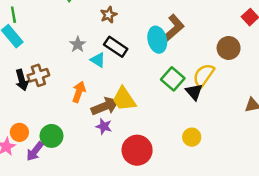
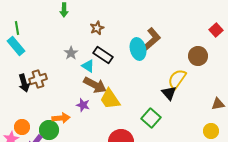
green square: (173, 79) -> (151, 118), moved
orange arrow: (79, 92) -> (61, 118), moved, turned 66
brown arrow: (105, 106) -> (95, 85), moved, turned 50
purple star: (104, 126) -> (83, 105), moved
yellow circle: (192, 137) -> (211, 131), moved

